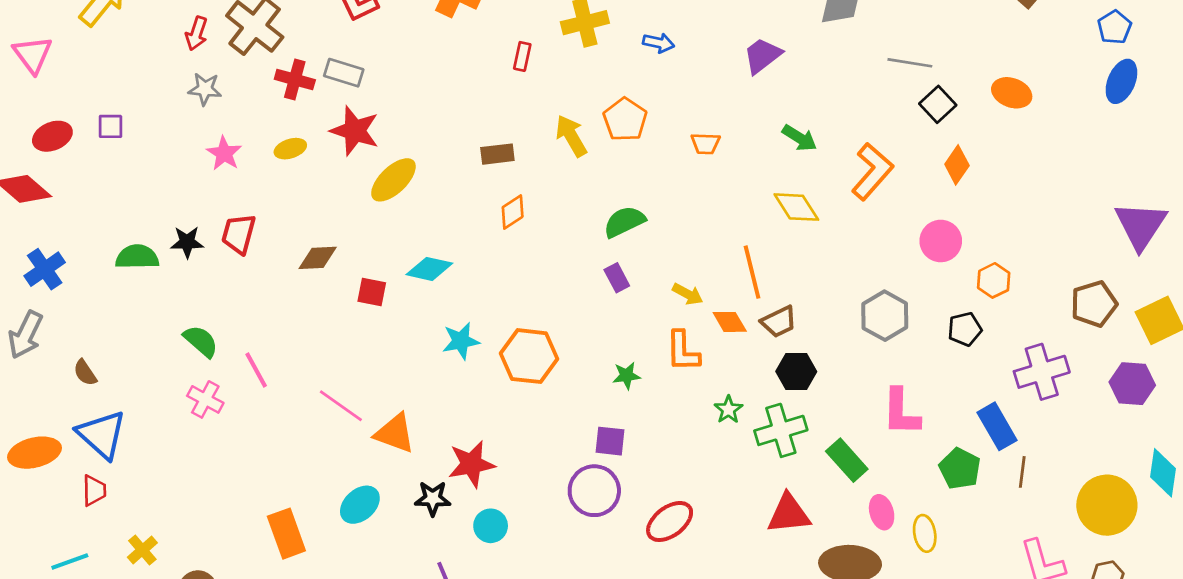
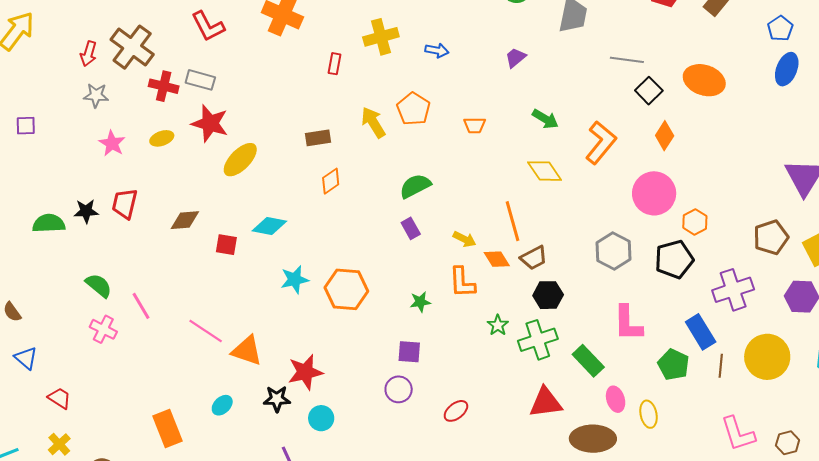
purple trapezoid: (762, 56) -> (516, 58), size x0.7
orange ellipse: (1012, 93) -> (704, 80), size x1.4
pink circle: (941, 241) -> (654, 193), size x1.4
black pentagon: (965, 329) -> (674, 259), size x1.5
blue triangle: (102, 435) -> (26, 358), size x0.6
red trapezoid: (94, 490) -> (59, 398), moved, turned -55
purple circle: (594, 491) -> (399, 389), size x0.7
cyan ellipse: (360, 505) -> (222, 405), size x0.7
yellow circle: (1107, 505) -> (767, 357), moved
red ellipse: (670, 522) -> (456, 411), size x0.7

